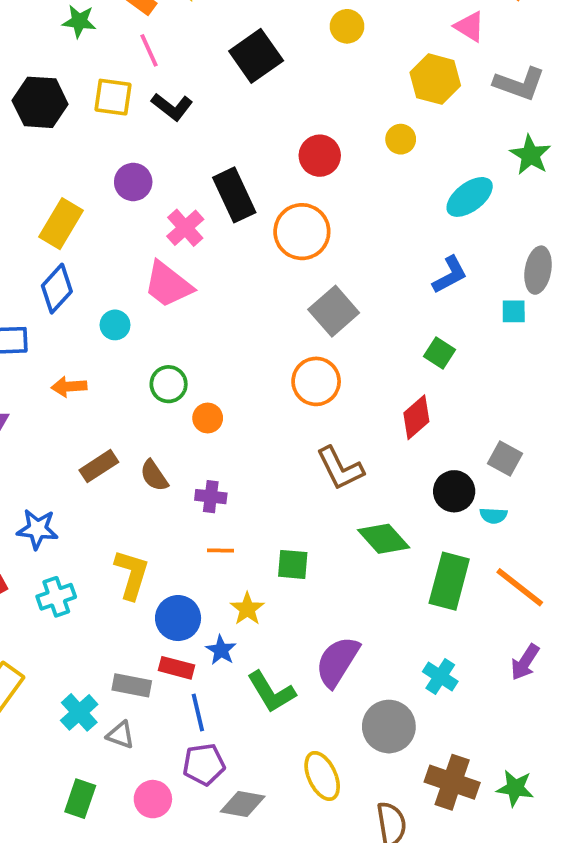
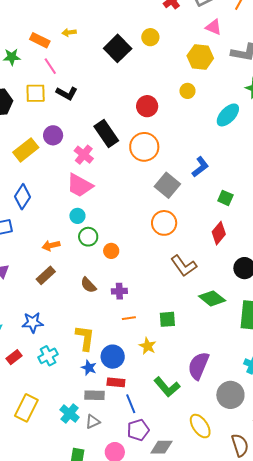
black square: (256, 56) -> (118, 48), moved
yellow rectangle: (61, 224) -> (26, 150), moved, turned 30
blue L-shape: (450, 275) -> (200, 167), moved
cyan circle: (115, 325) -> (77, 216), moved
orange arrow: (69, 387) -> (51, 246), moved
brown rectangle: (99, 466) -> (46, 275), moved
blue star: (221, 650) -> (89, 368), moved
gray triangle: (121, 735) -> (93, 422), turned -35

